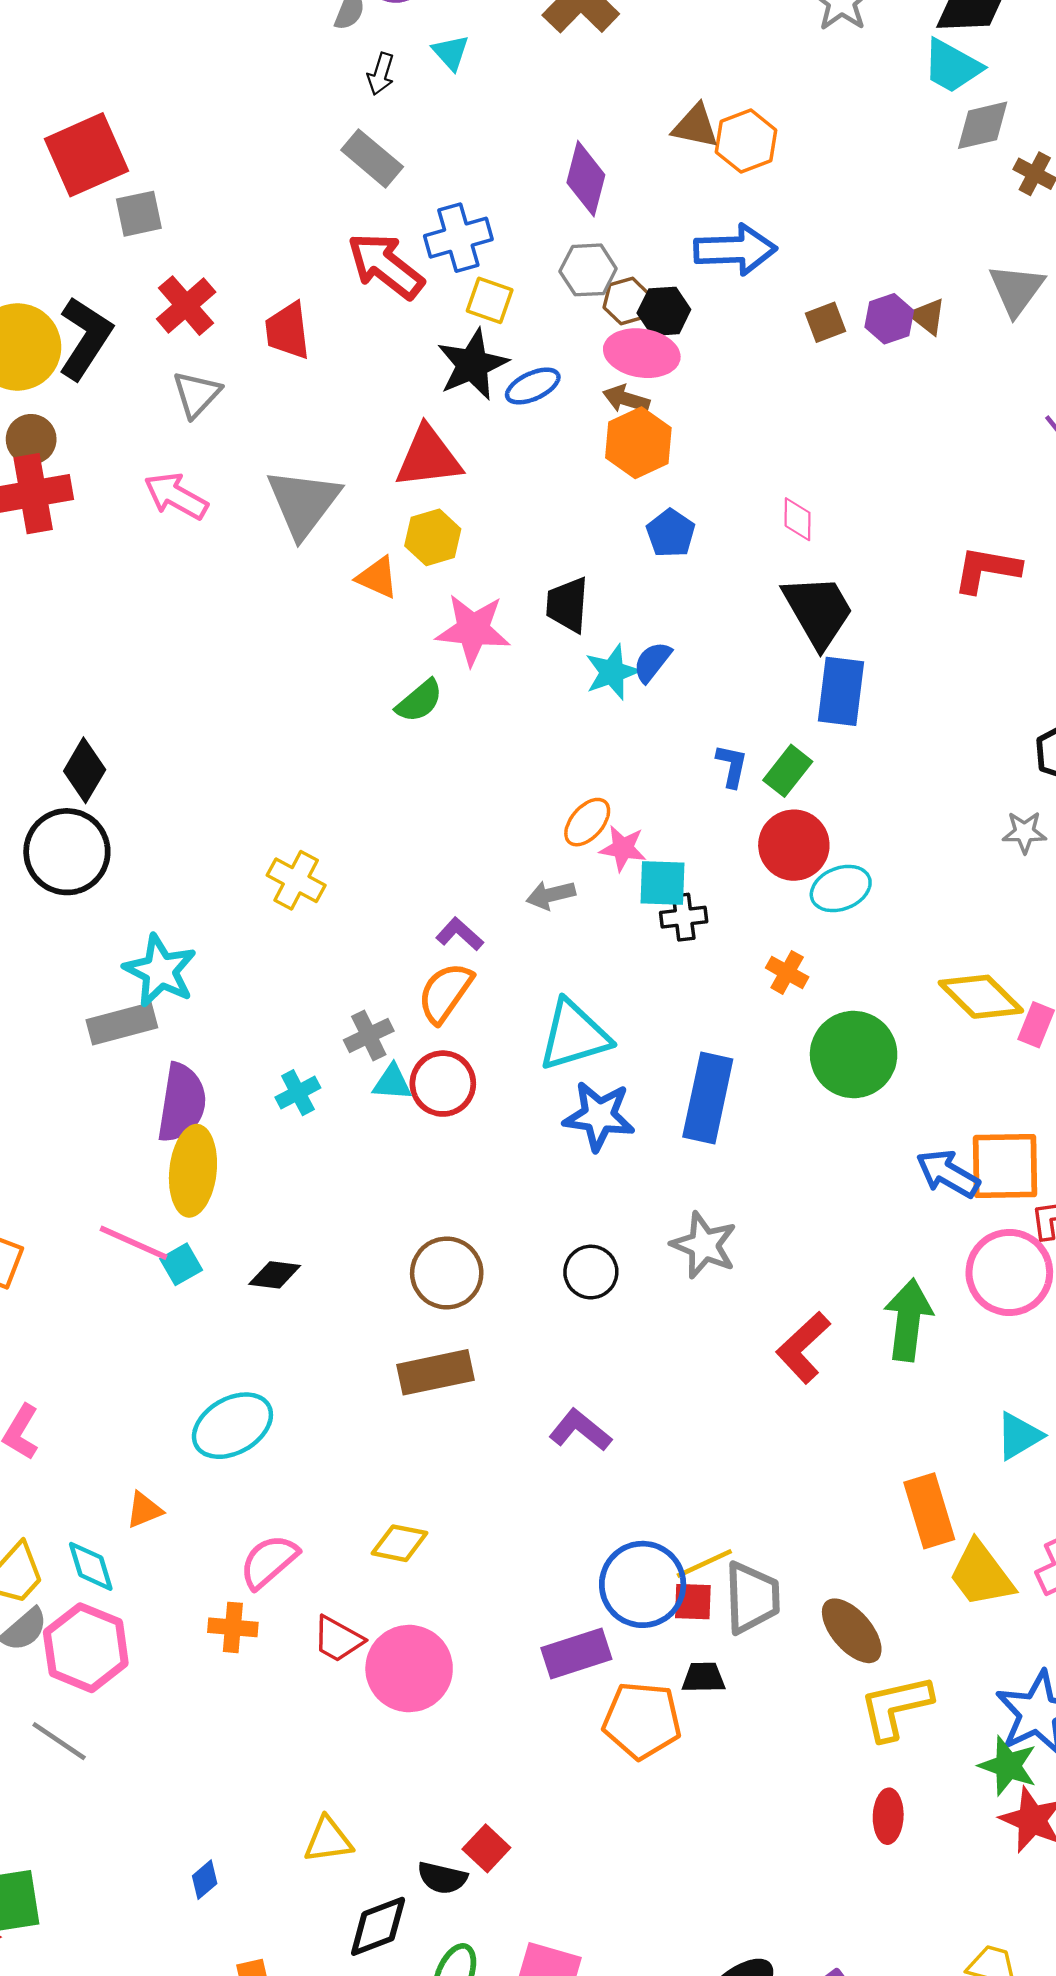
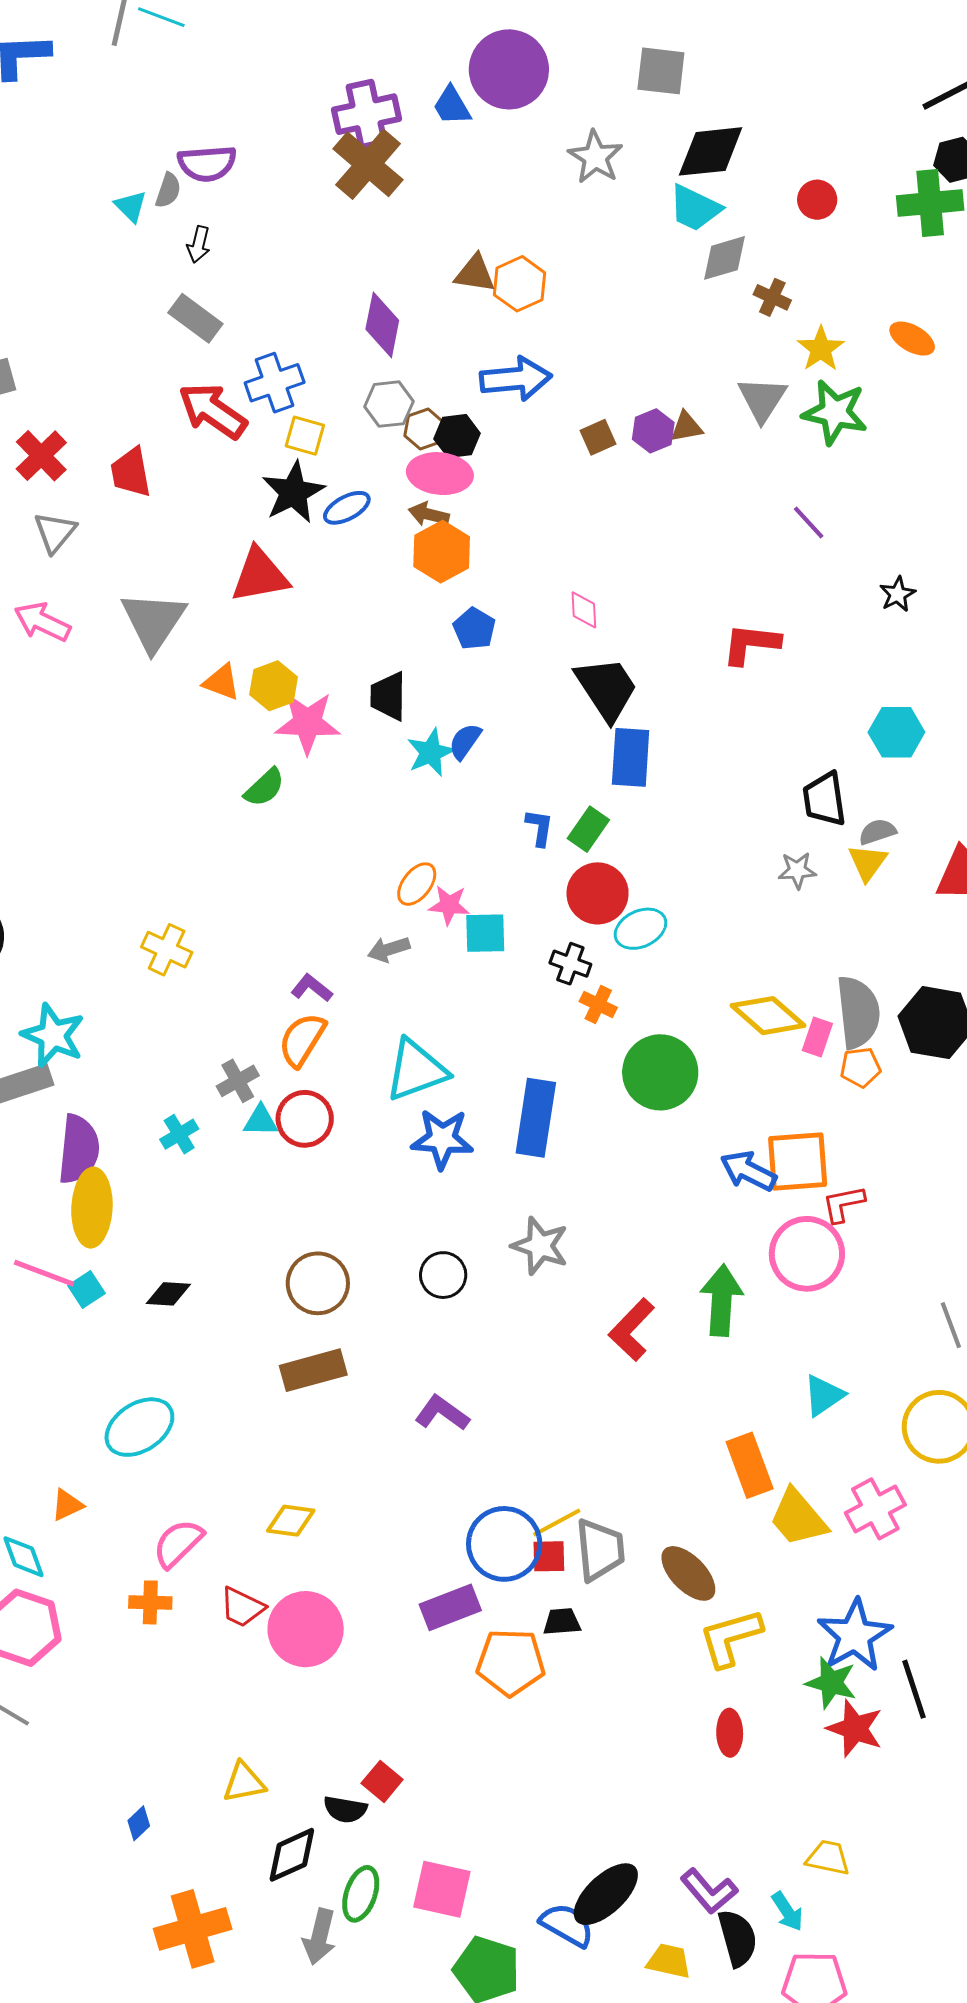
cyan triangle: (451, 52) -> (131, 206), moved
brown triangle: (927, 316) -> (686, 427), turned -45
yellow hexagon: (433, 537) -> (274, 686), moved
black cross: (684, 917) -> (570, 964), moved, turned 30

